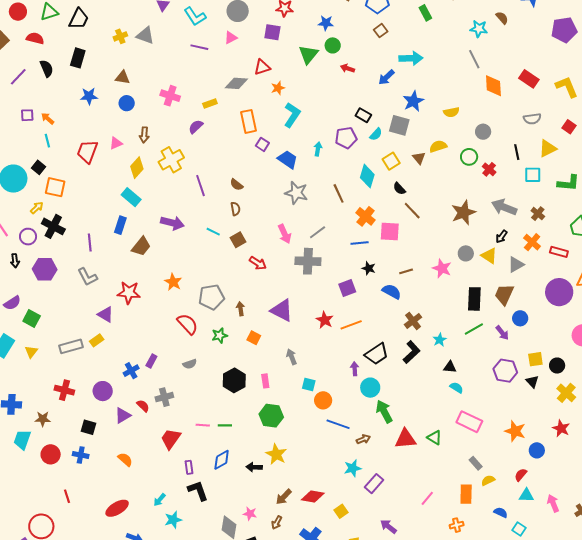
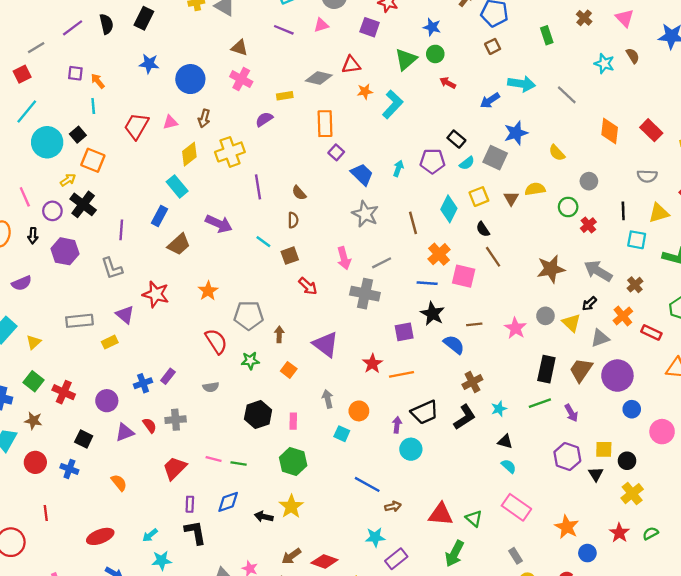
gray line: (474, 59) -> (567, 95), moved, turned -30
brown triangle: (123, 77) -> (239, 48), moved
blue circle: (127, 103) -> (190, 79), size x1.6
yellow semicircle: (451, 112) -> (557, 153), turned 49
cyan L-shape: (292, 115) -> (393, 104), moved
black star: (369, 268) -> (432, 314), size x1.5
purple circle: (559, 292) -> (617, 376), moved
green square: (32, 318) -> (33, 381), moved
blue circle: (520, 318) -> (632, 409), moved
gray rectangle: (71, 346) -> (79, 321), moved
orange circle: (323, 400) -> (359, 411), moved
green arrow: (384, 412) -> (455, 554), moved, turned -135

